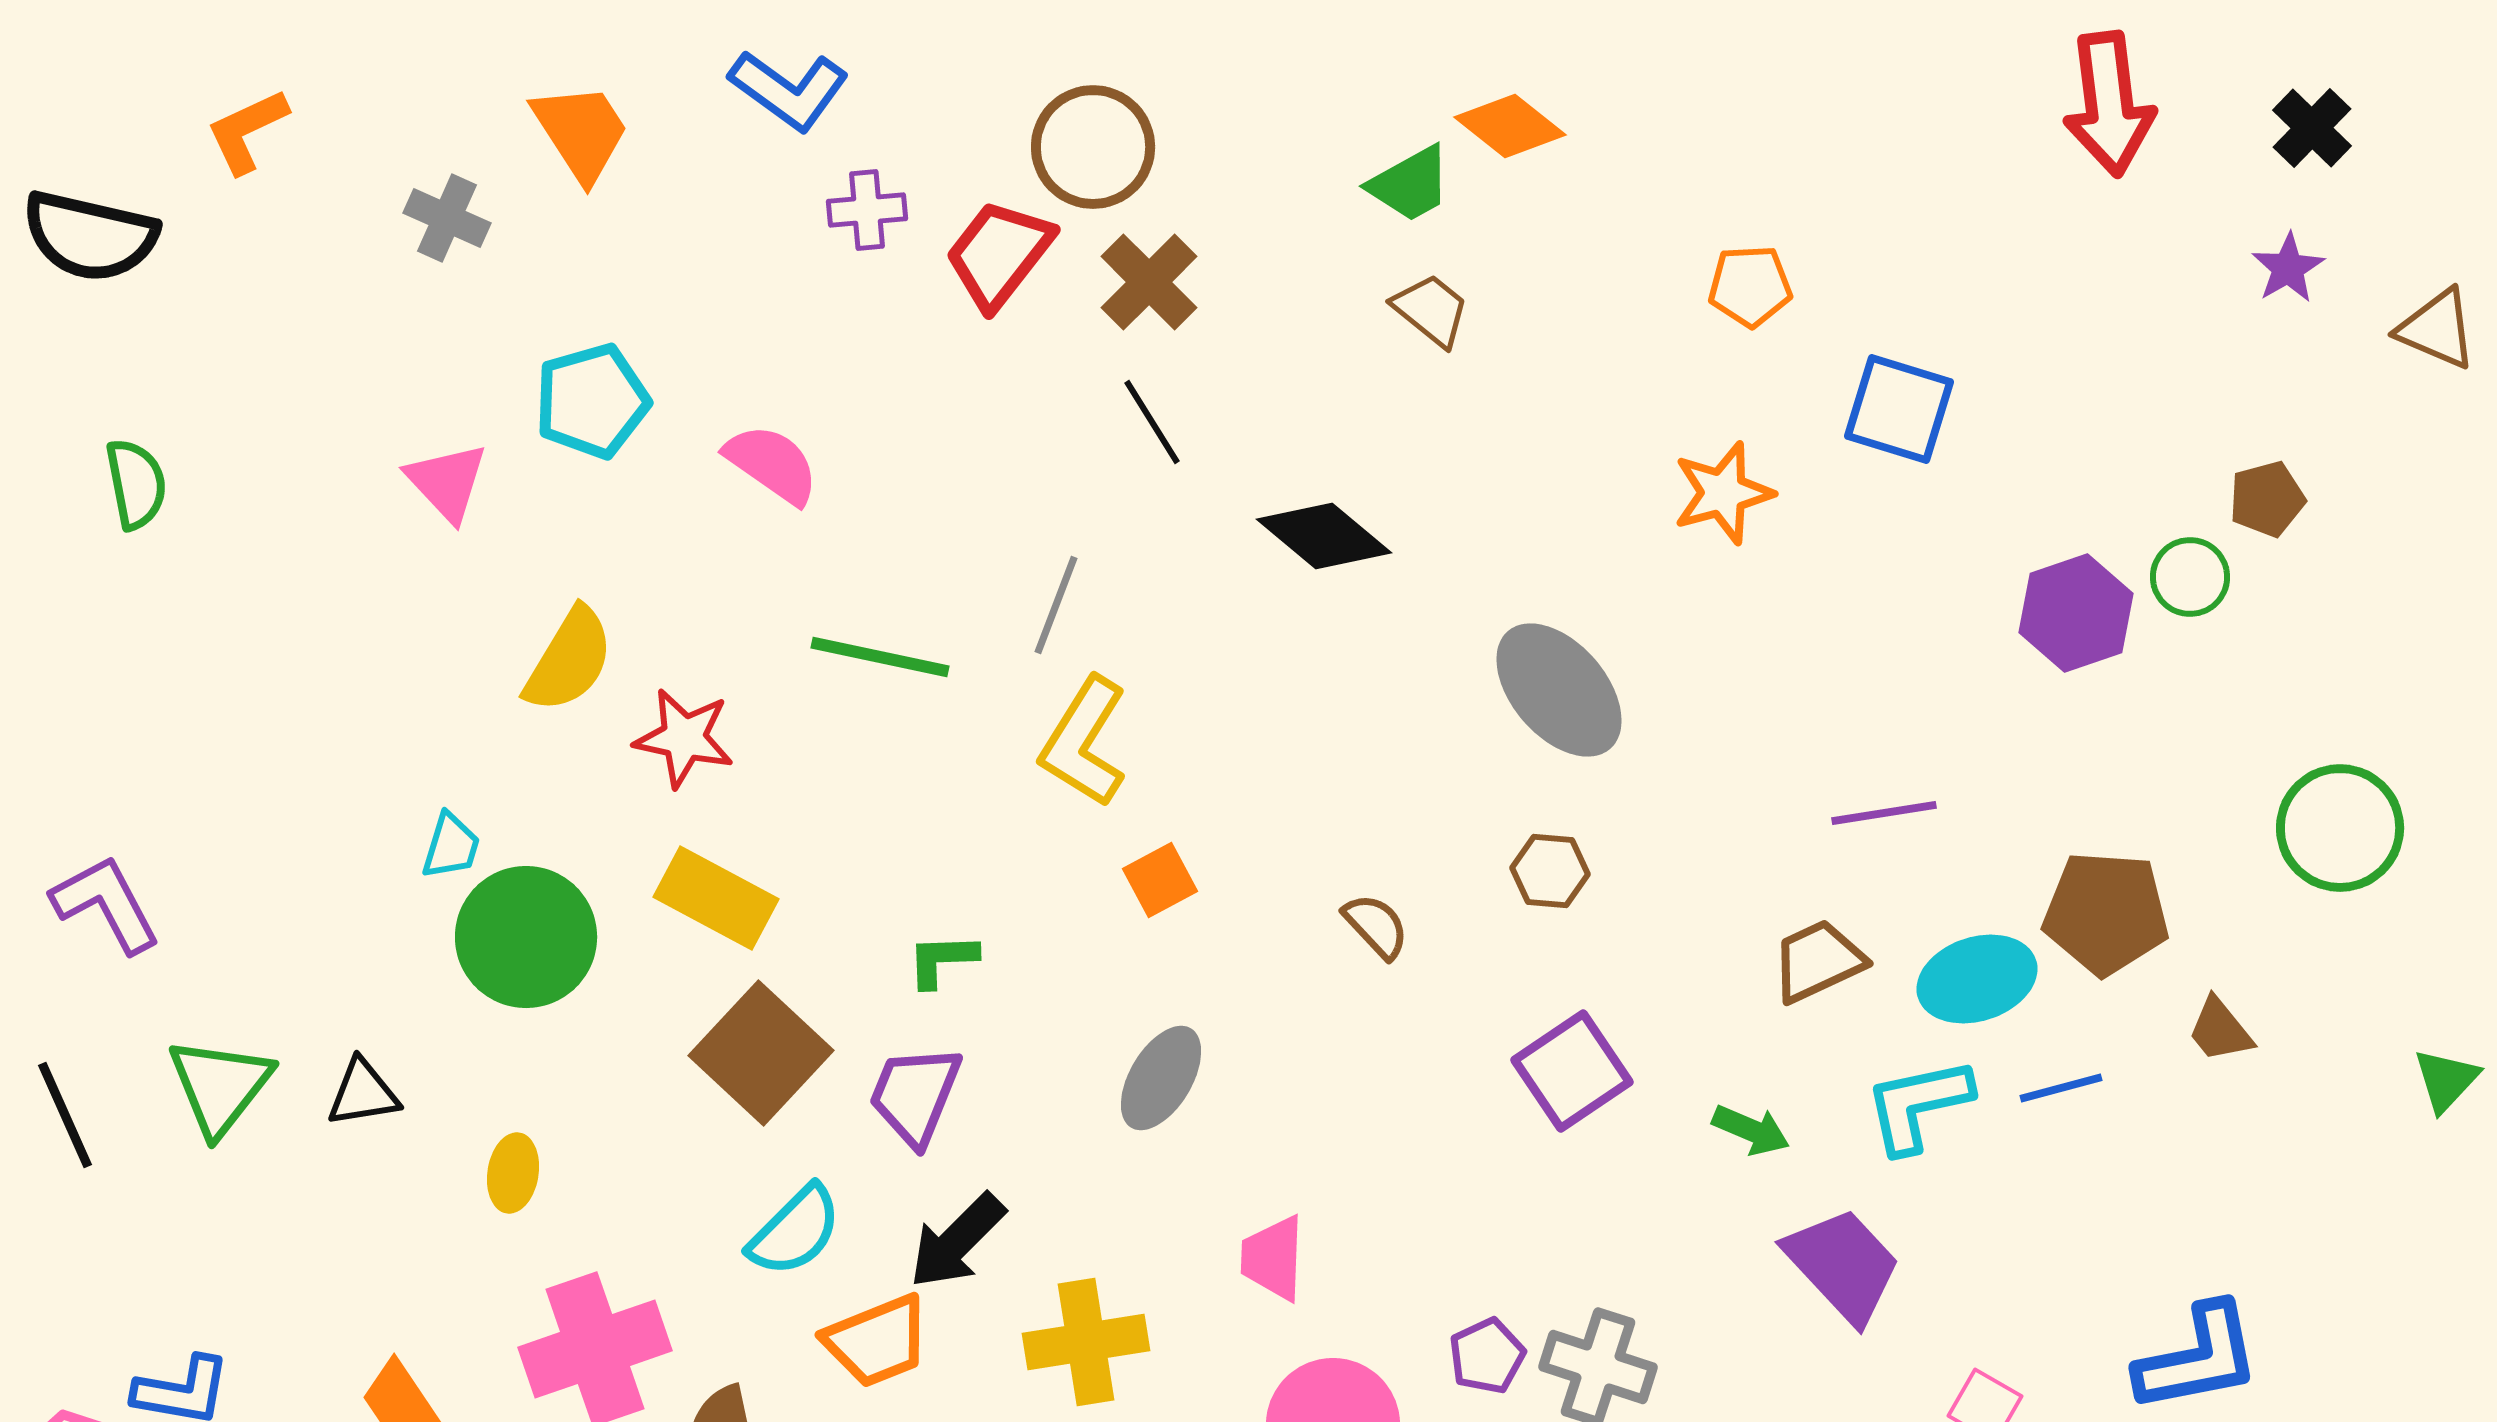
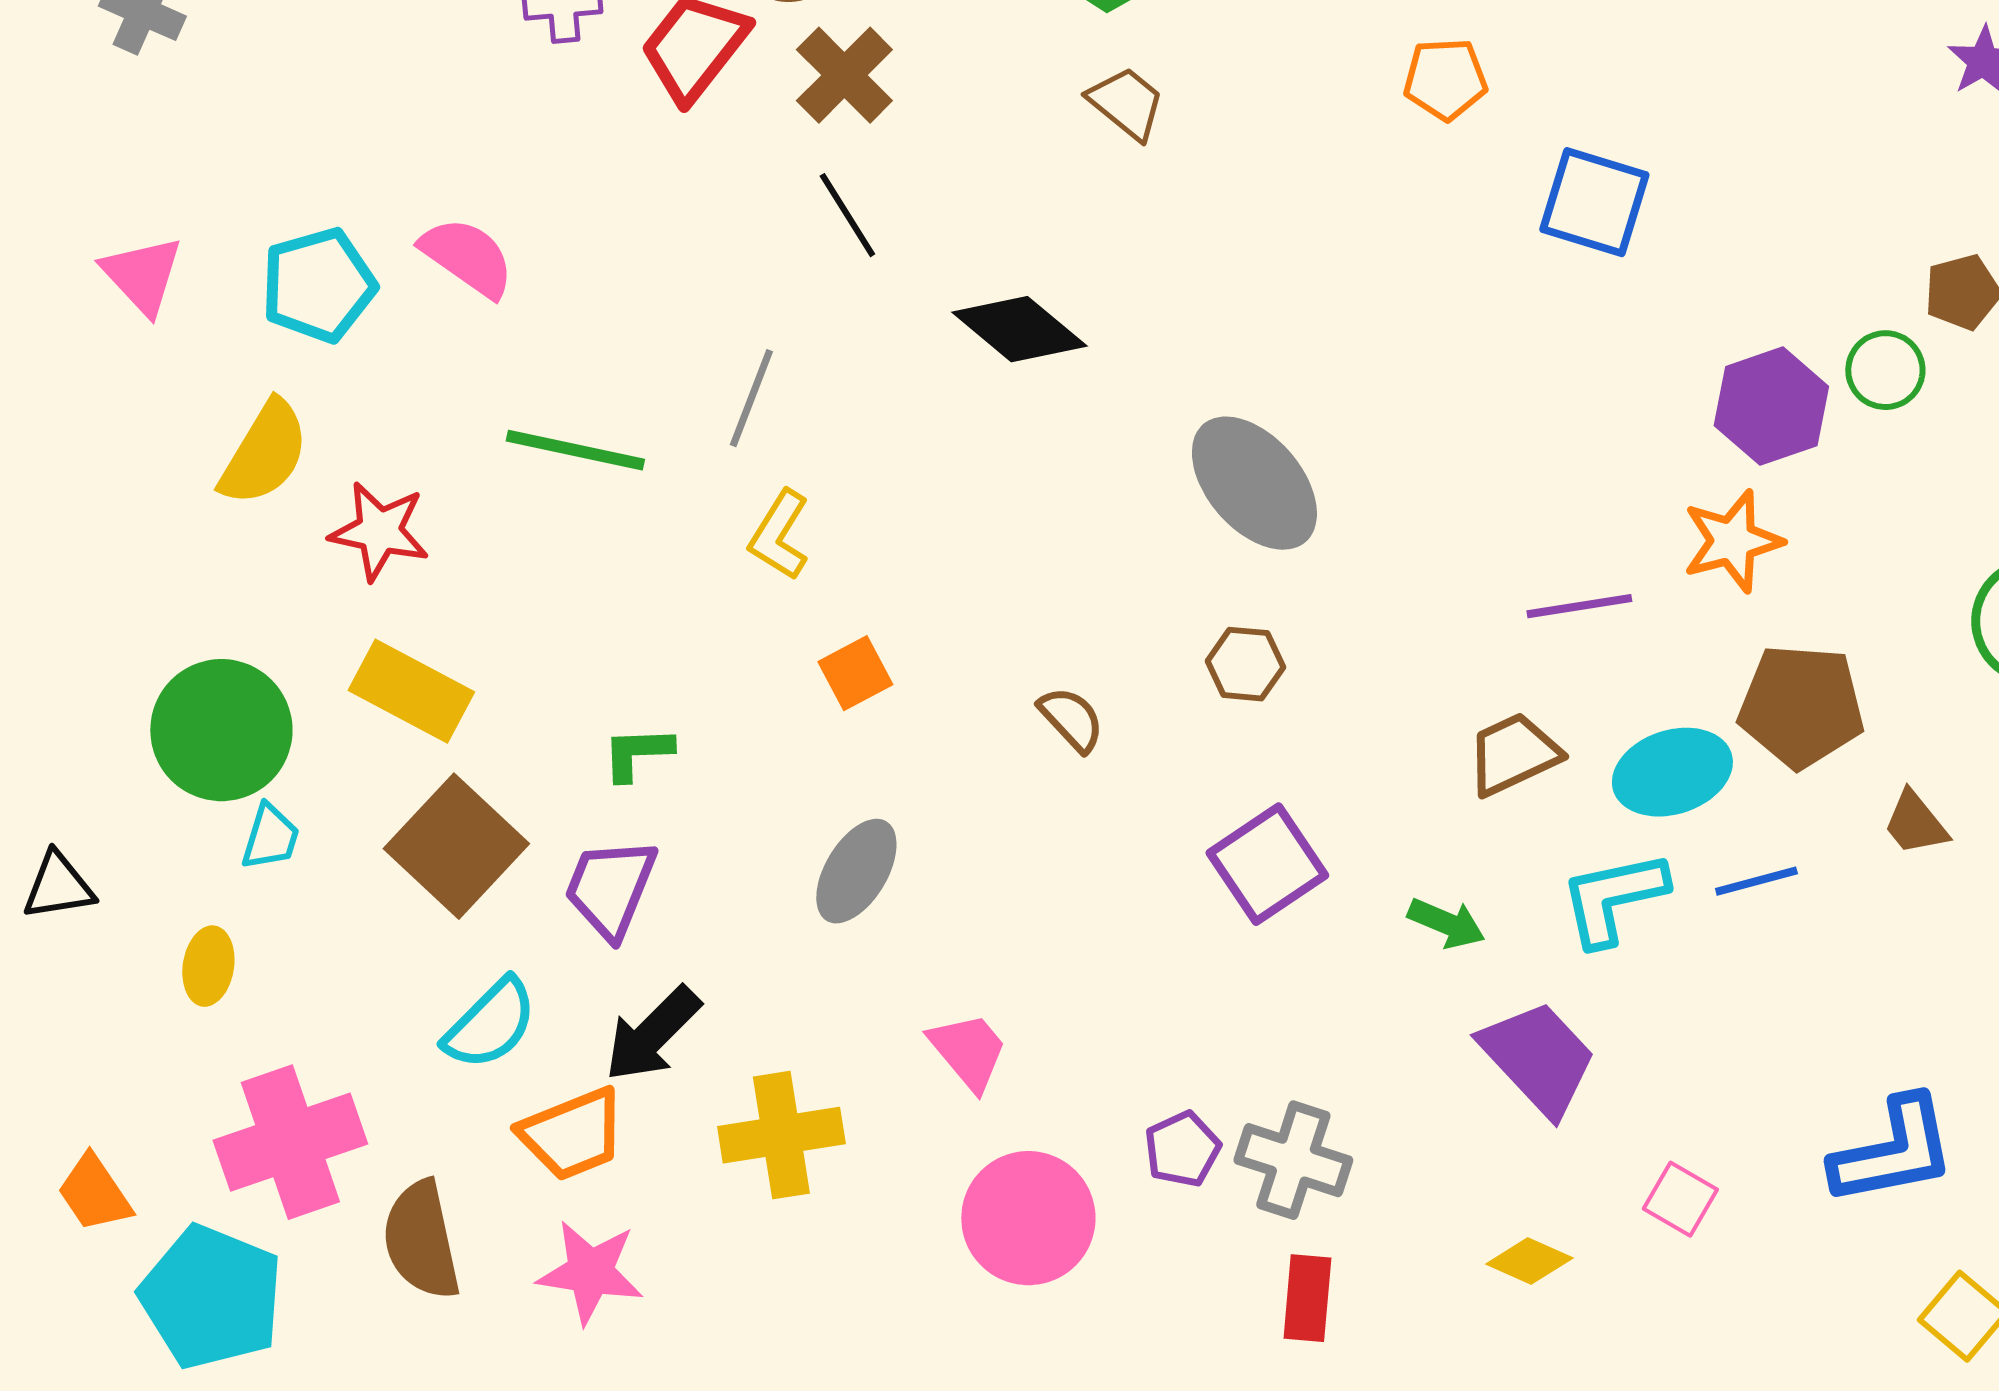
cyan pentagon: (592, 401) -> (318, 285), moved
orange star: (1723, 493) -> (1732, 541), moved
yellow L-shape: (1084, 742) -> (779, 535), size x0.7
cyan trapezoid: (451, 846) -> (270, 837), moved
pink trapezoid: (1273, 1258) -> (968, 1051), turned 138

